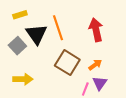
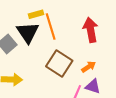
yellow rectangle: (20, 15) -> (36, 14), moved
purple triangle: (100, 83) -> (93, 86), turned -49

